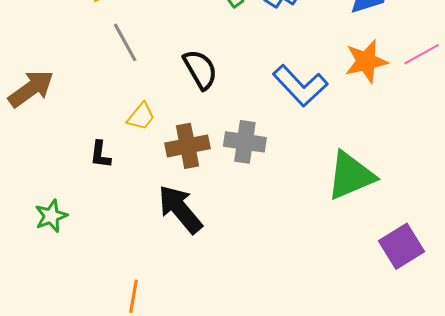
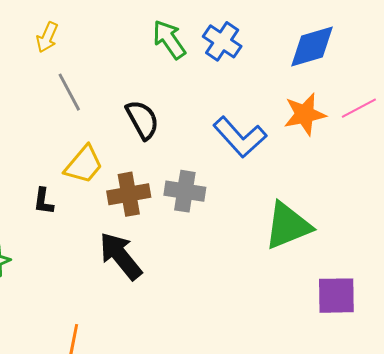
yellow trapezoid: (141, 116) -> (84, 165), size x1.4
purple square: (402, 246) -> (336, 296), turned 30

